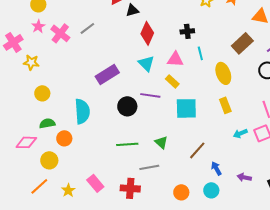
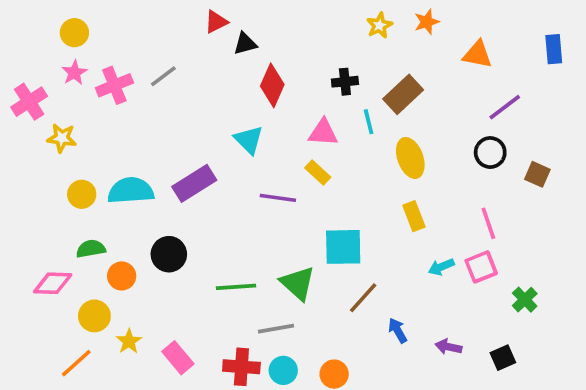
pink cross: (60, 33) -> (114, 85), turned 30
brown rectangle: (242, 43) -> (403, 94), moved
cyan triangle: (146, 63) -> (249, 140), moved
purple rectangle: (107, 74) -> (194, 183), moved
black circle: (127, 106) -> (169, 254), moved
cyan square: (186, 108) -> (343, 247), moved
cyan semicircle: (82, 111) -> (131, 191), moved, turned -90
green triangle: (161, 142) -> (298, 283), size x1.5
yellow star: (68, 190) -> (129, 341), moved
cyan circle: (211, 190) -> (283, 370), moved

